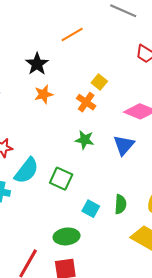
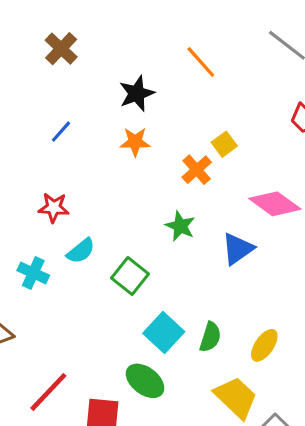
orange line: (72, 34) -> (201, 62), turned 65
cyan semicircle: (27, 171) -> (81, 251), size x0.7
cyan square: (91, 209) -> (164, 333), size x1.4
green ellipse: (67, 236) -> (145, 381), moved, turned 30

